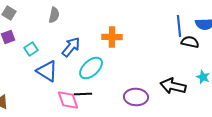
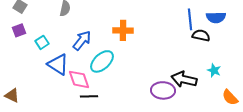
black line: (83, 94) -> (89, 96), moved
purple ellipse: (136, 97) -> (163, 90), moved
pink diamond: (68, 100) -> (79, 79), moved

